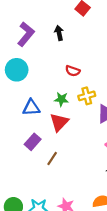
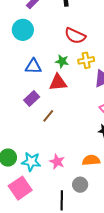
red semicircle: (73, 71) -> (75, 36), size x1.5
red triangle: (59, 122) -> (58, 82), turned 36

